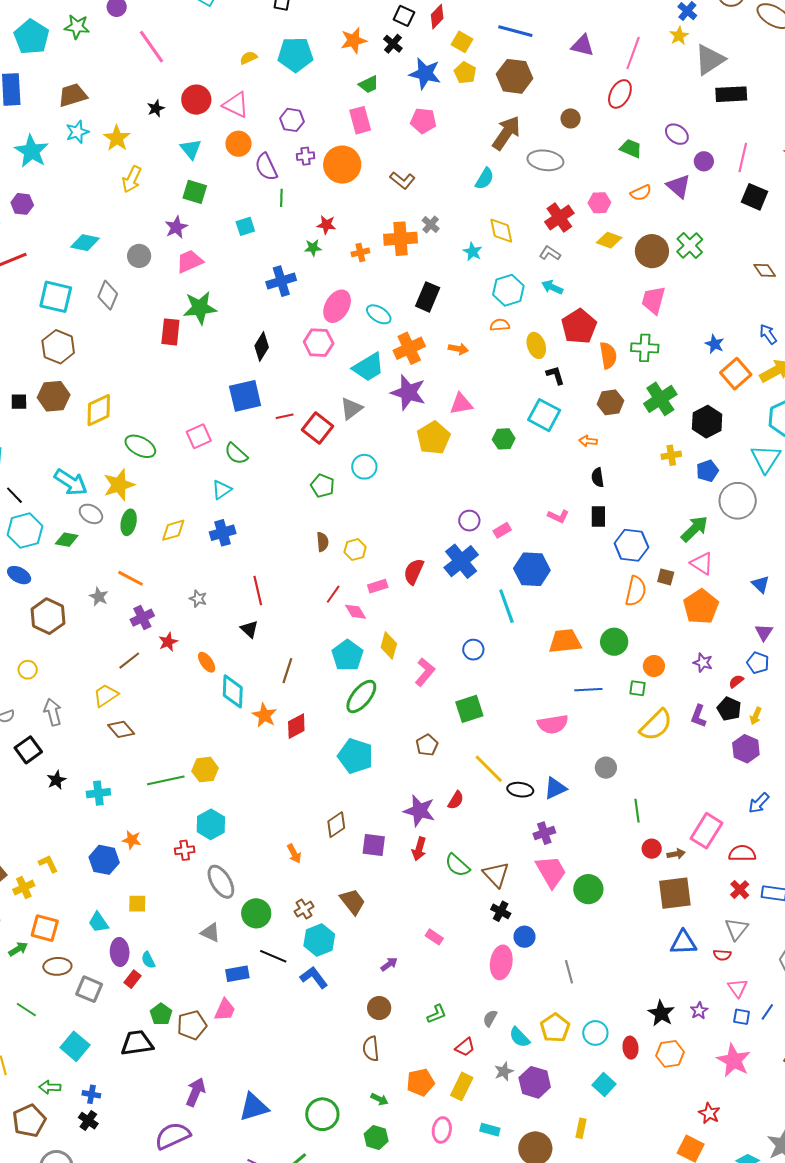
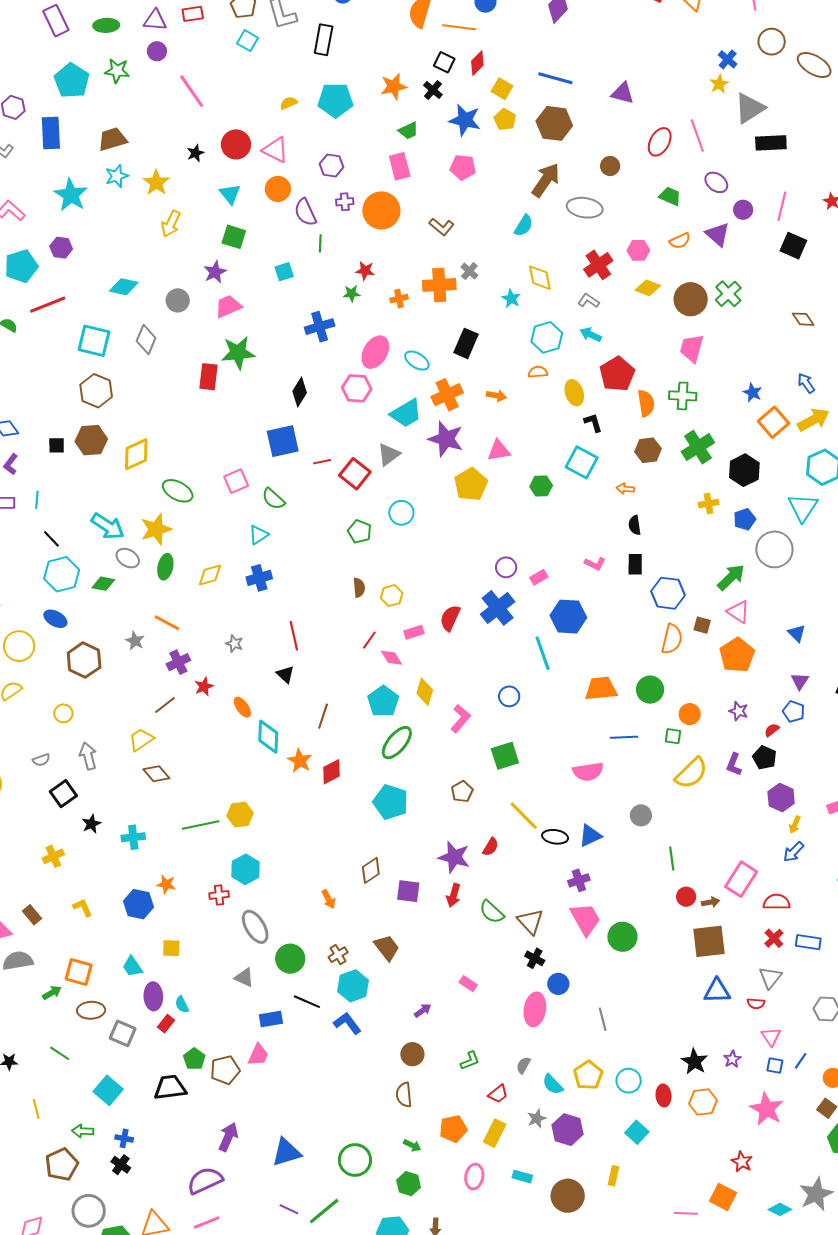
pink line: (633, 53) -> (697, 135), moved, turned -40
yellow arrow: (756, 716) -> (795, 825), moved
yellow cross: (24, 888) -> (53, 856), moved

